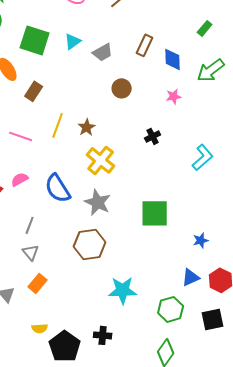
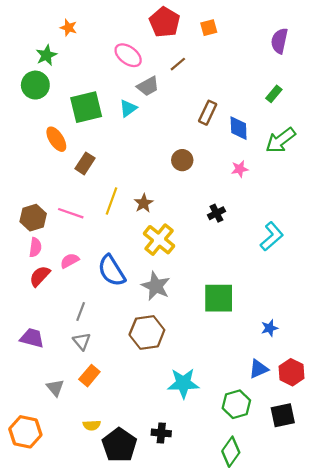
green square: (35, 40) -> (86, 107), turned -32
gray trapezoid: (103, 52) -> (148, 86), moved

